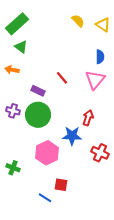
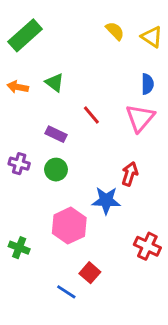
green triangle: (21, 47) -> (55, 83), moved
orange arrow: (12, 70) -> (18, 87), moved
green circle: (38, 115) -> (56, 170), size x0.6
red cross: (100, 153) -> (147, 246), moved
red square: (61, 185) -> (90, 273), turned 32

